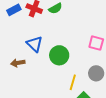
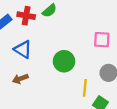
blue triangle: (34, 44) -> (23, 49), moved

